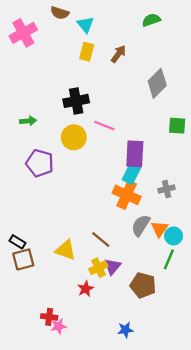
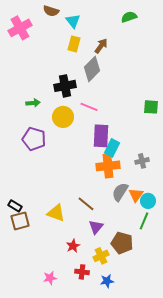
gray diamond: (157, 83) -> (92, 69), moved
green arrow: (28, 121) -> (33, 103), moved
purple rectangle: (135, 154) -> (101, 136), moved
orange cross: (127, 195) -> (108, 166), turned -30
yellow cross: (98, 268) -> (101, 256), moved
red cross: (49, 317) -> (82, 272), moved

